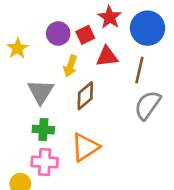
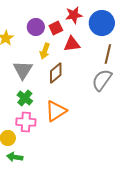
red star: (110, 17) -> (74, 15), turned 30
brown line: (139, 70) -> (108, 54), moved
green cross: (43, 130) -> (25, 98), turned 35

